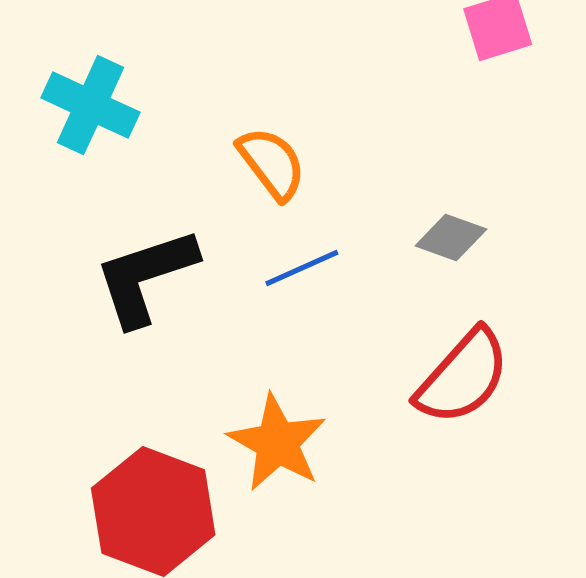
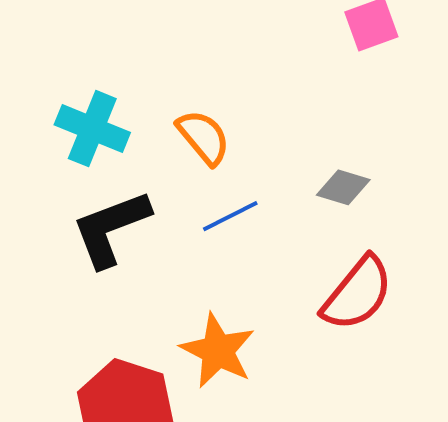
cyan cross: (91, 105) -> (92, 129), moved

